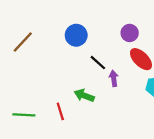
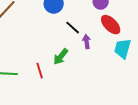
green arrow: (84, 96) -> (61, 57), turned -72

